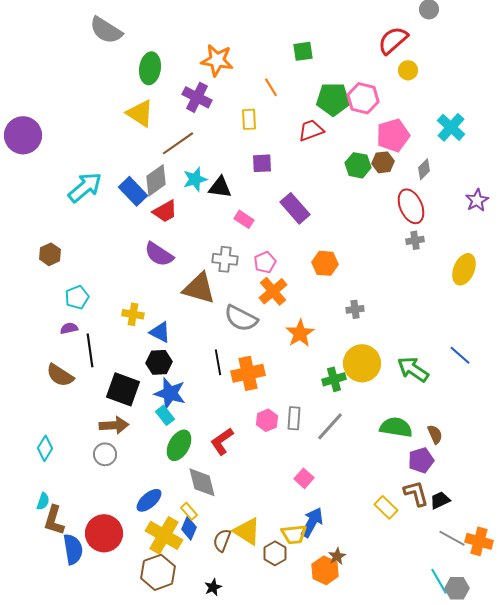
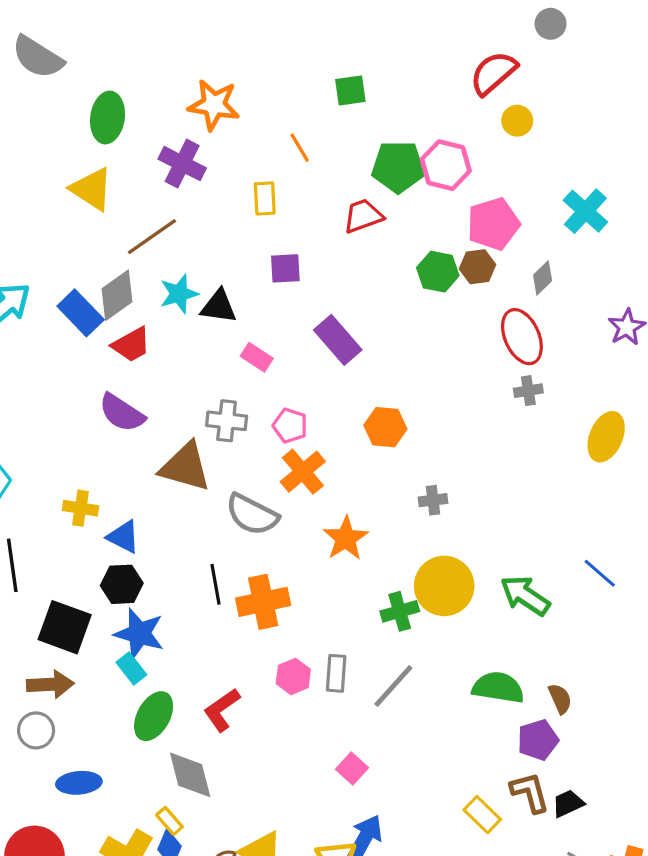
pink pentagon: (265, 262) -> (290, 426), turned -30
blue ellipse: (149, 500) -> (79, 783), moved, turned 36

